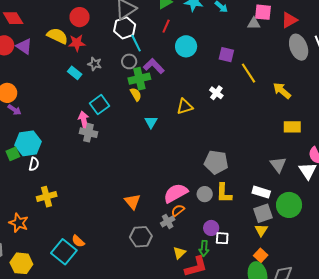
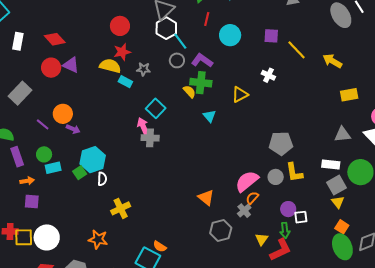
yellow semicircle: (57, 36) -> (110, 66), moved
green cross: (139, 79) -> (201, 83), moved, turned 30
gray triangle: (278, 165) -> (342, 134), turned -48

